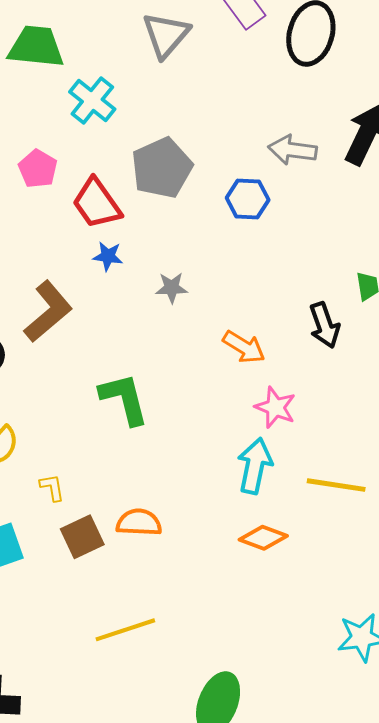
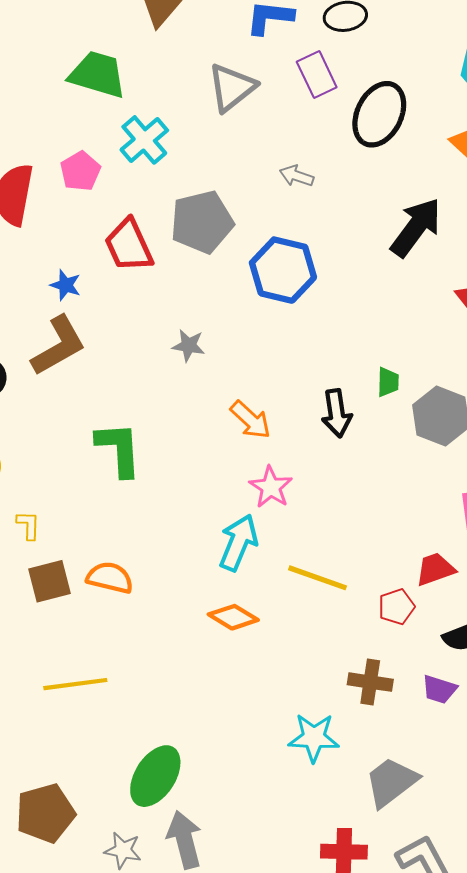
gray arrow: (293, 150) -> (297, 176), moved, size x0.7
pink pentagon: (38, 169) -> (80, 171), moved
blue hexagon: (248, 199) -> (283, 270), size x1.5
blue star: (108, 256) -> (66, 285), moved

